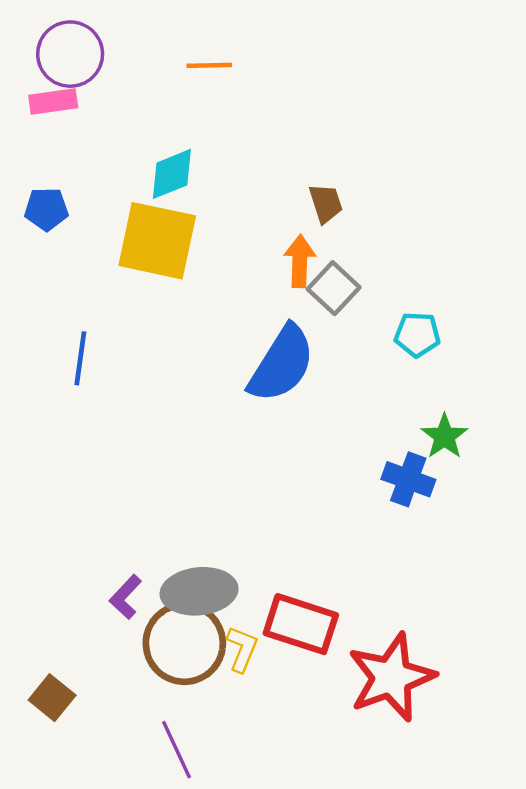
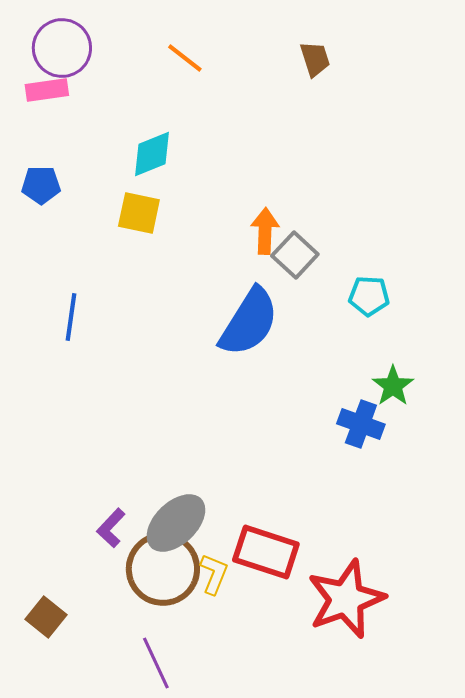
orange line: (209, 65) -> (185, 58), turned 39
brown trapezoid: (326, 203) -> (315, 59), moved
yellow square: (157, 241) -> (139, 213), size x0.6
gray ellipse: (199, 591) -> (176, 523), turned -38

